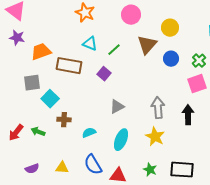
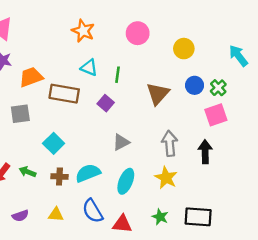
brown triangle: (147, 45) -> (158, 94), moved
green line: (114, 50) -> (117, 75), turned -40
blue circle: (171, 59) -> (195, 85), moved
cyan square: (50, 99) -> (54, 143), moved
brown cross: (64, 120) -> (59, 177), moved
cyan semicircle: (89, 133) -> (88, 173), size x1.5

